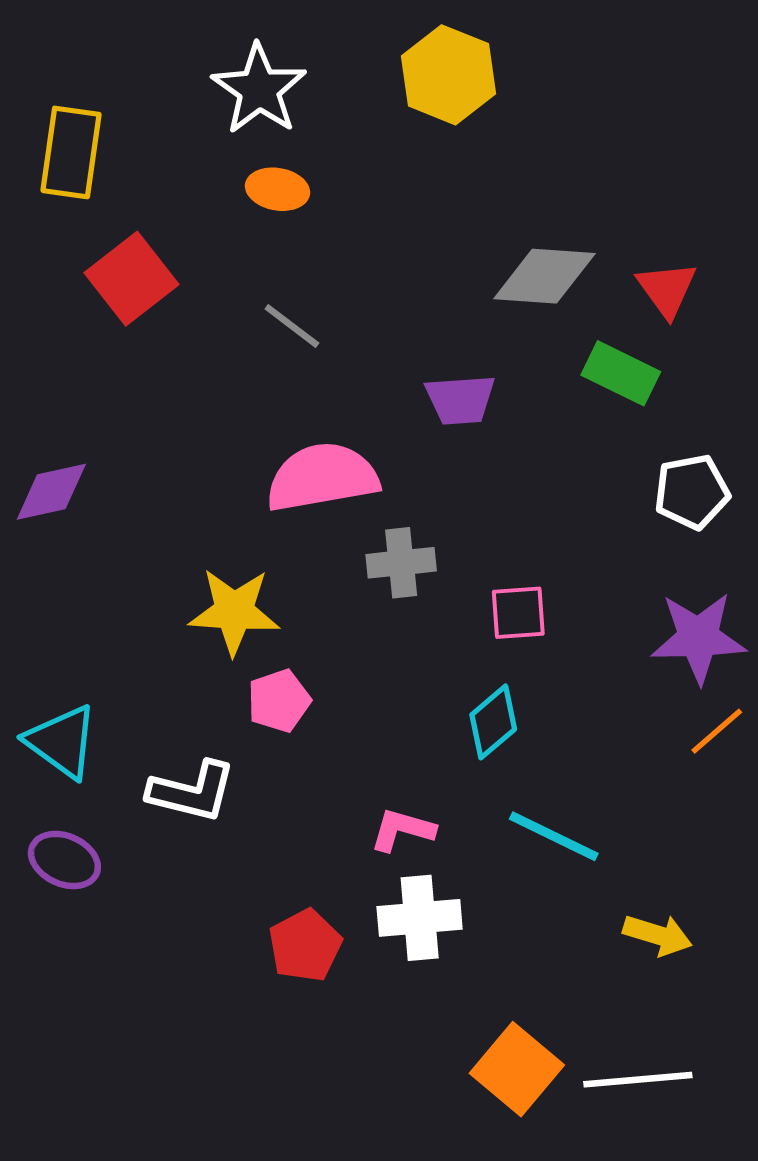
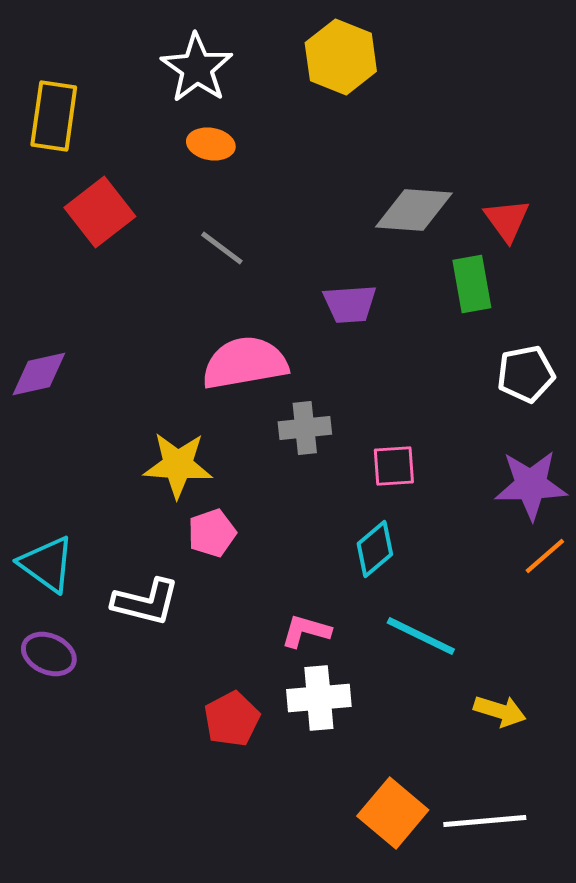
green rectangle: (621, 373) -> (472, 284), turned 54

